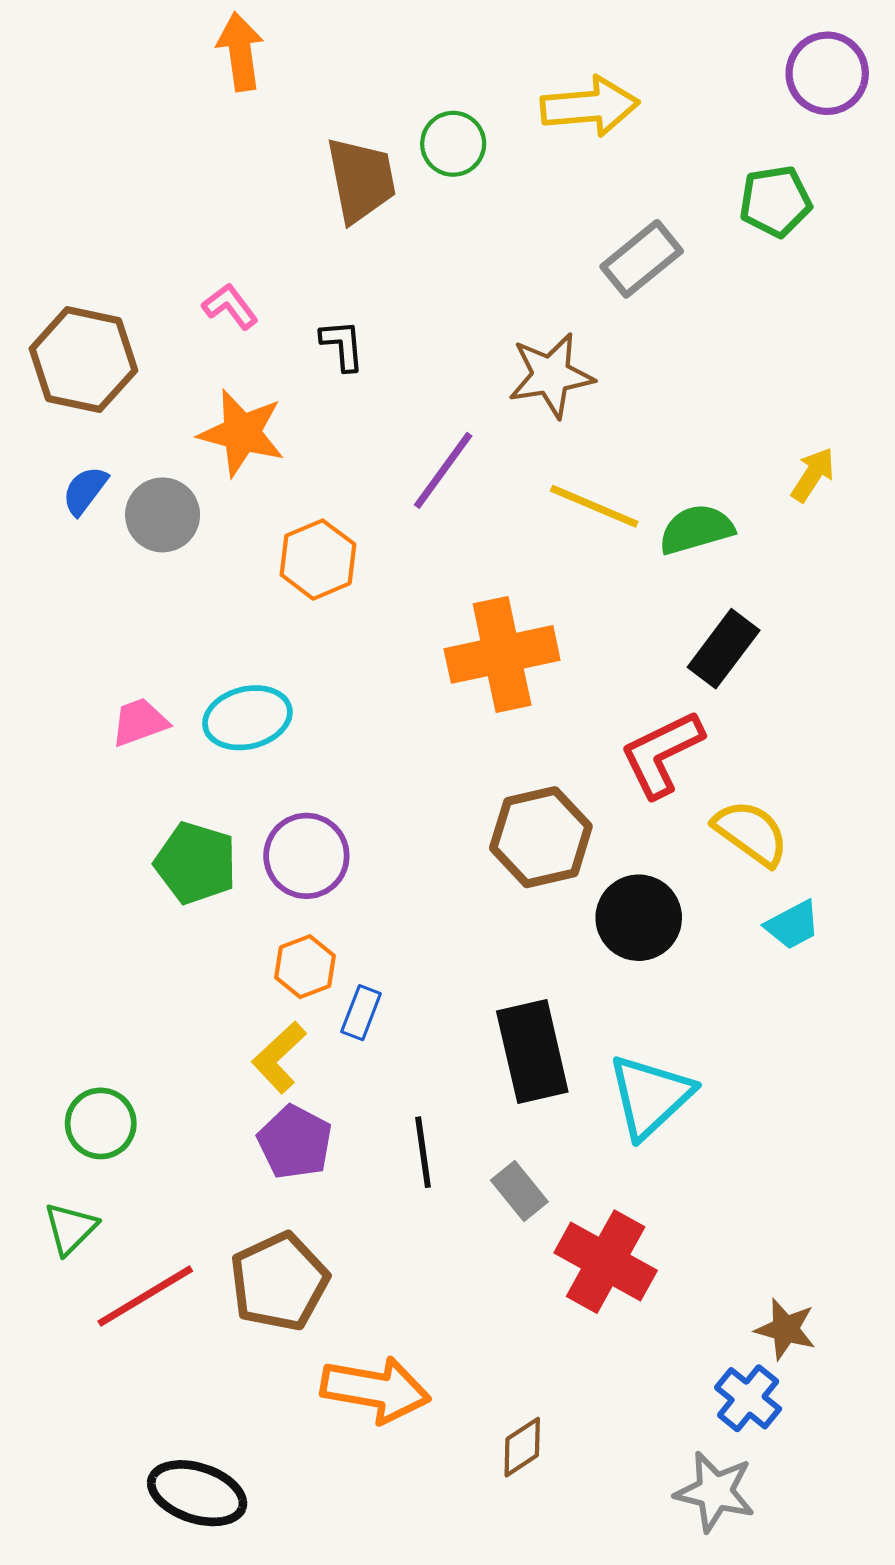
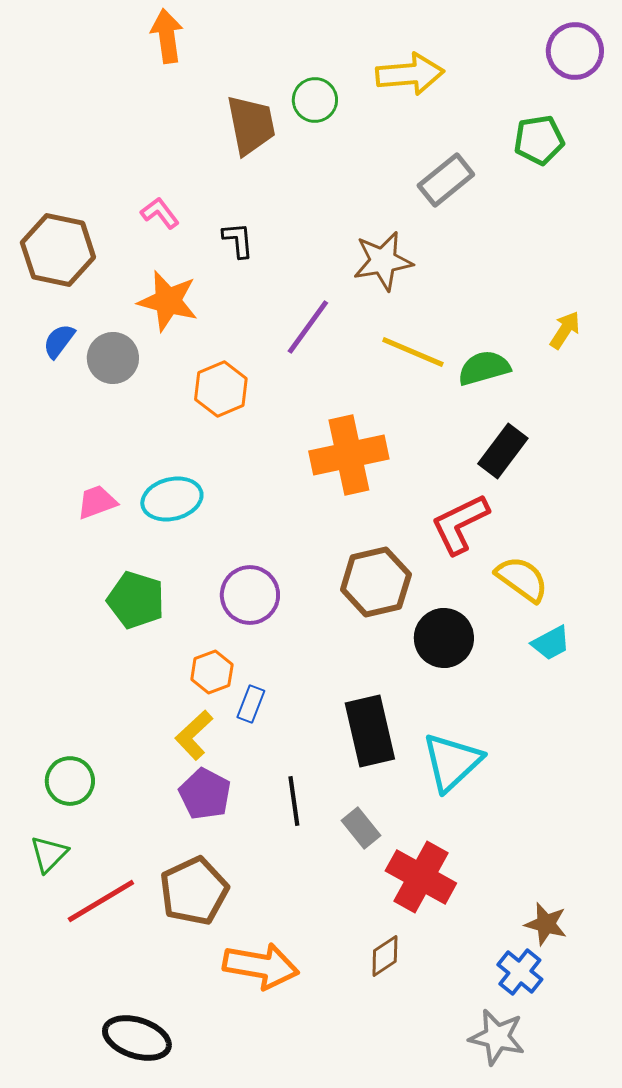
purple circle: (306, 856) -> (250, 595), moved
brown diamond: (522, 1447) -> (385, 956), moved

